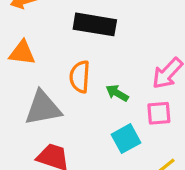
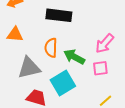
green arrow: (117, 93) -> (74, 57), size x1.5
cyan square: (126, 139) -> (63, 83), moved, size x1.4

